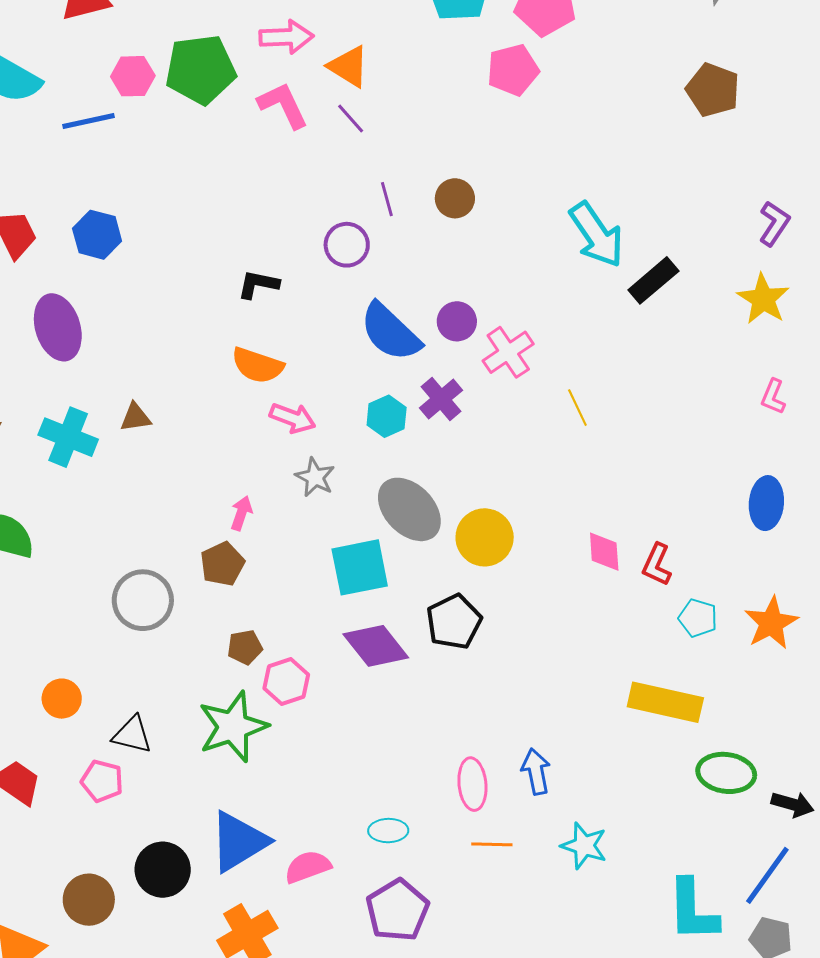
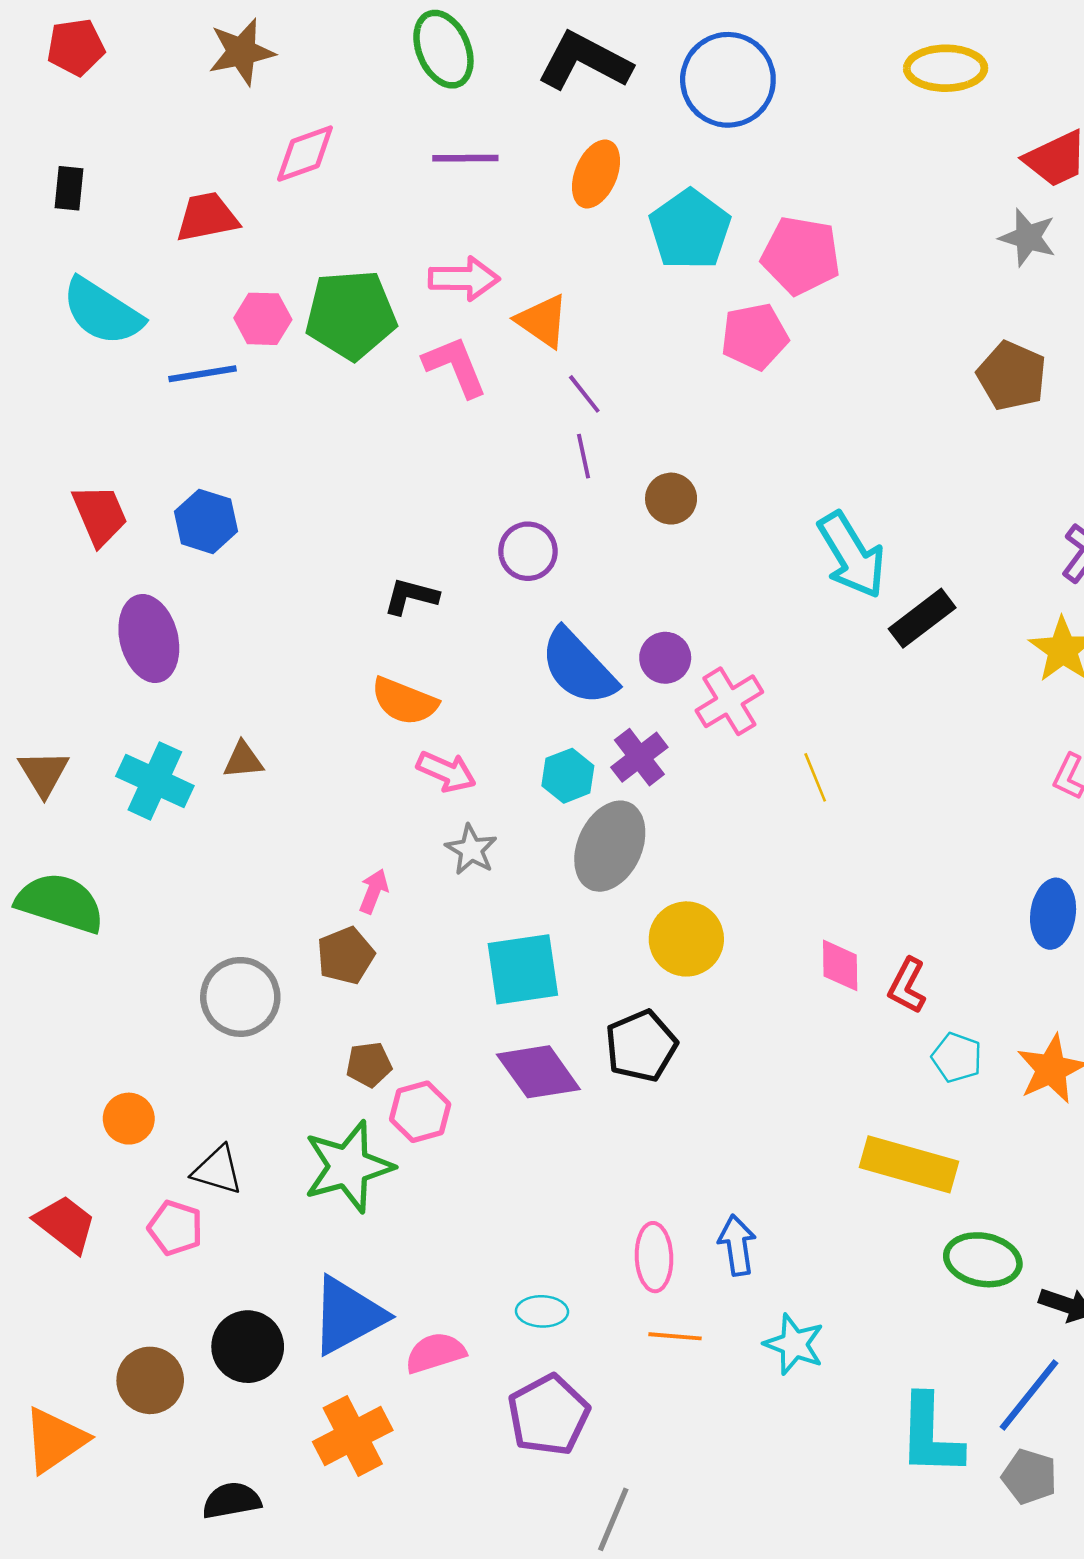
purple line: (351, 118) -> (584, 394), moved
purple line: (387, 199) -> (584, 456), moved
gray ellipse: (409, 509) -> (610, 846), moved, turned 66

